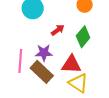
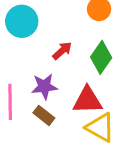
brown rectangle: (42, 72) -> (44, 115), size x0.6

